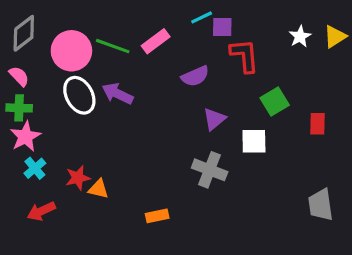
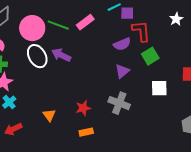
purple semicircle: (195, 76) -> (122, 44), moved
green square: (275, 102) -> (150, 56), moved
white square: (254, 141) -> (159, 88), moved
red star: (78, 178) -> (83, 108), moved
orange triangle: (98, 189) -> (49, 115), turned 40

